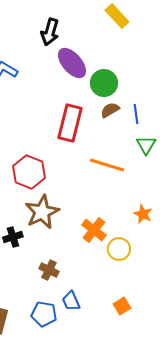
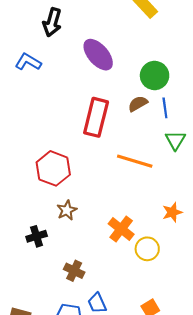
black arrow: (50, 32) -> (52, 22), moved
green circle: (104, 83) -> (155, 75), moved
brown star: (42, 212) -> (67, 210), size x0.6
orange star: (143, 214) -> (172, 212), turned 30

